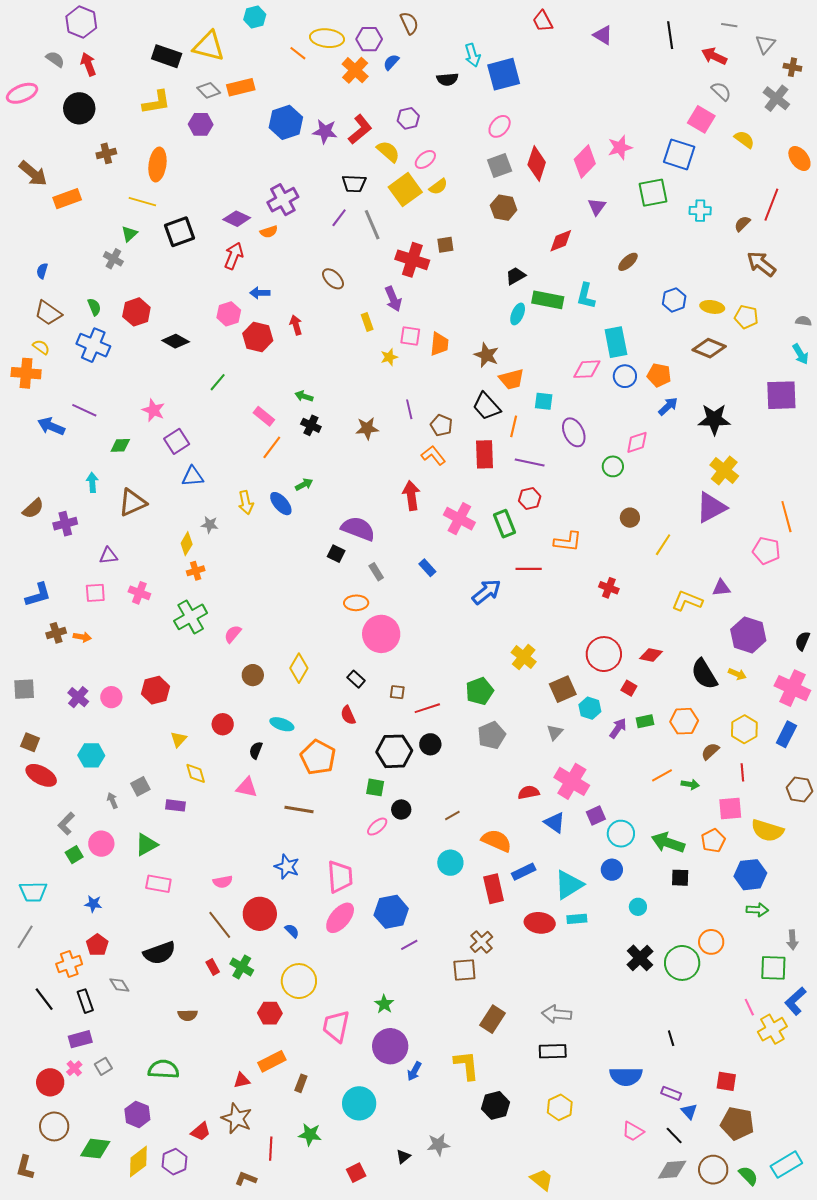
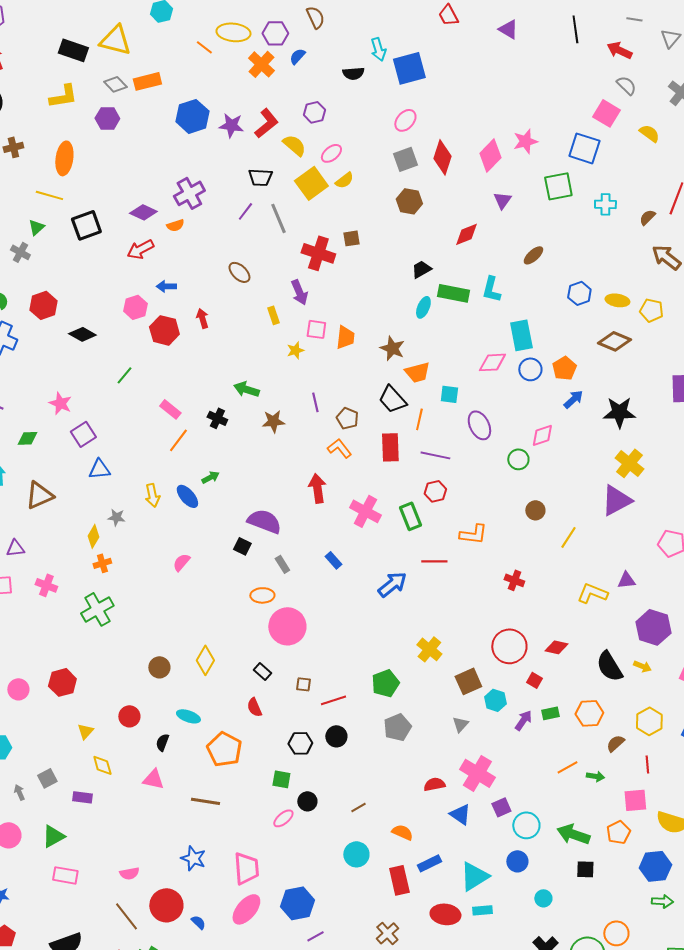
red arrow: (234, 256) -> (140, 249), turned -140
orange pentagon: (659, 375) -> (564, 368), turned 30
green arrow: (304, 396) -> (246, 389), moved, size x1.4
pink semicircle: (233, 634) -> (181, 562), moved
black hexagon: (394, 751) -> (300, 743), size x0.7
orange semicircle: (497, 841) -> (402, 832), size x0.7

